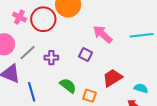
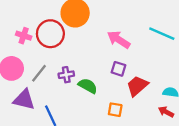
cyan line: (142, 35) -> (162, 34), turned 40
purple square: (86, 54) -> (118, 69), moved
green semicircle: (68, 86) -> (88, 86), moved

